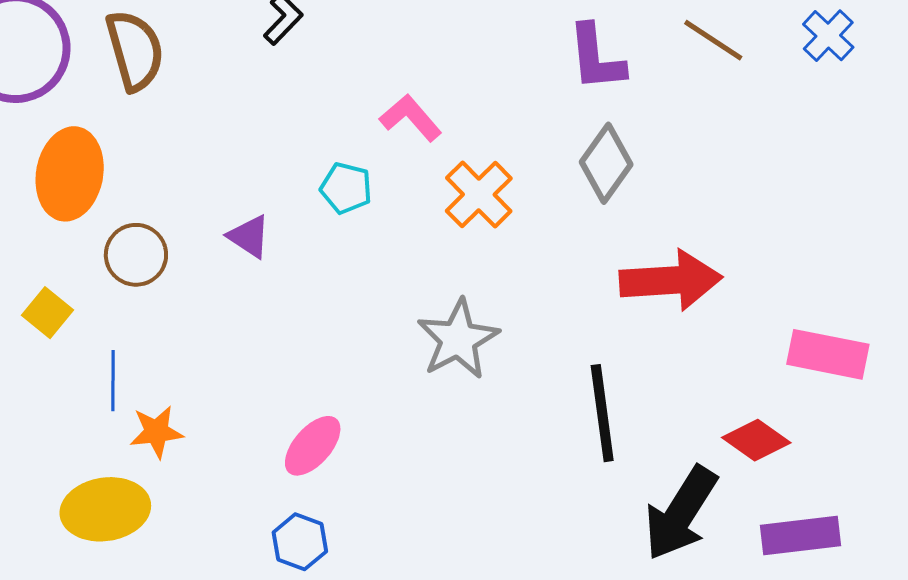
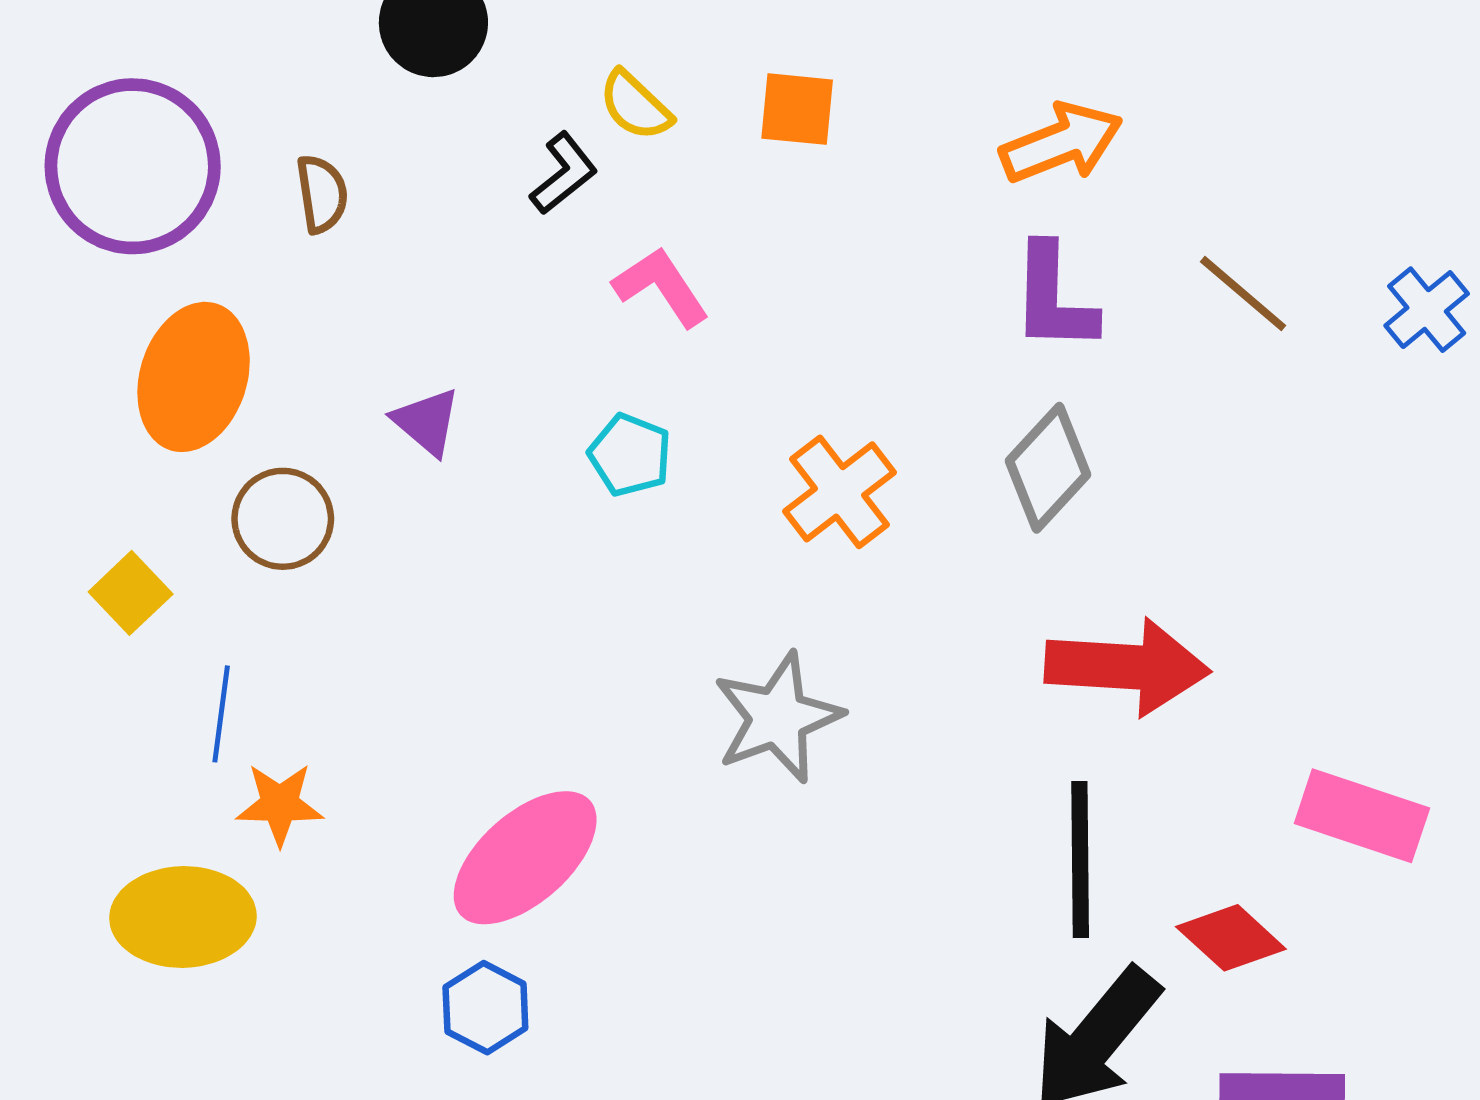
brown semicircle: (135, 50) -> (322, 194), size x0.6
pink L-shape: (411, 118) -> (661, 287), moved
purple triangle: (249, 236) -> (427, 422), moved
black line: (602, 413) -> (1080, 860), moved
pink ellipse: (313, 446) -> (525, 858), size x1.5

